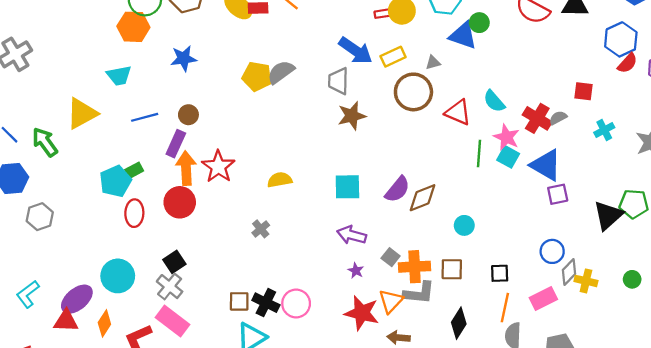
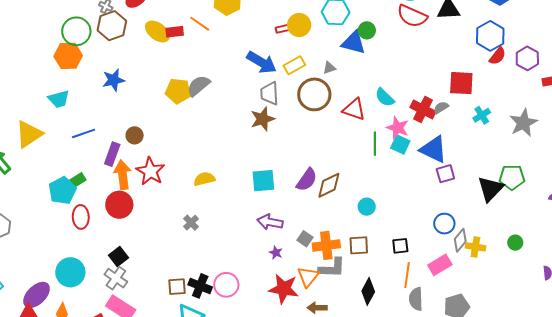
gray trapezoid: (338, 81) -> (270, 94), moved
red square: (584, 91) -> (461, 83), size x1.5
brown circle: (188, 115) -> (135, 135), moved

